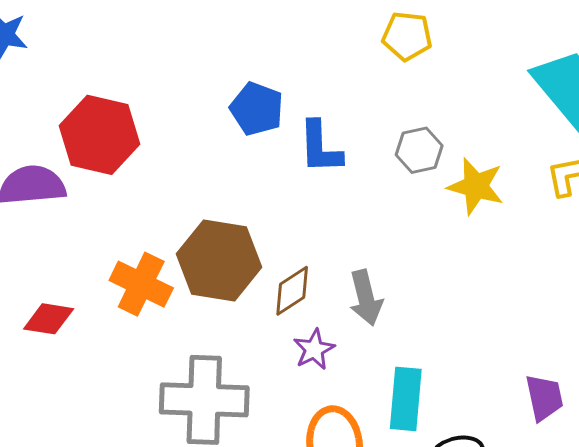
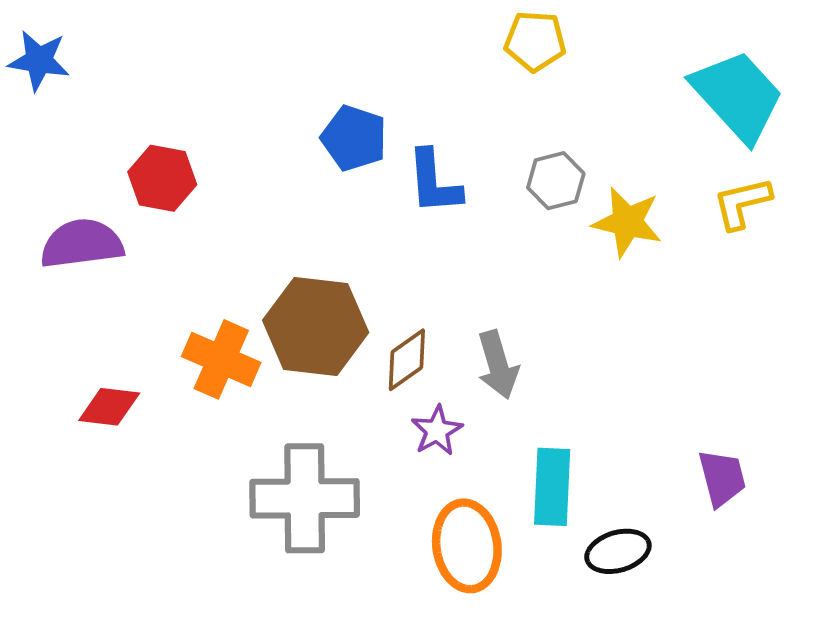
red hexagon: (100, 135) -> (162, 178), size x0.7

